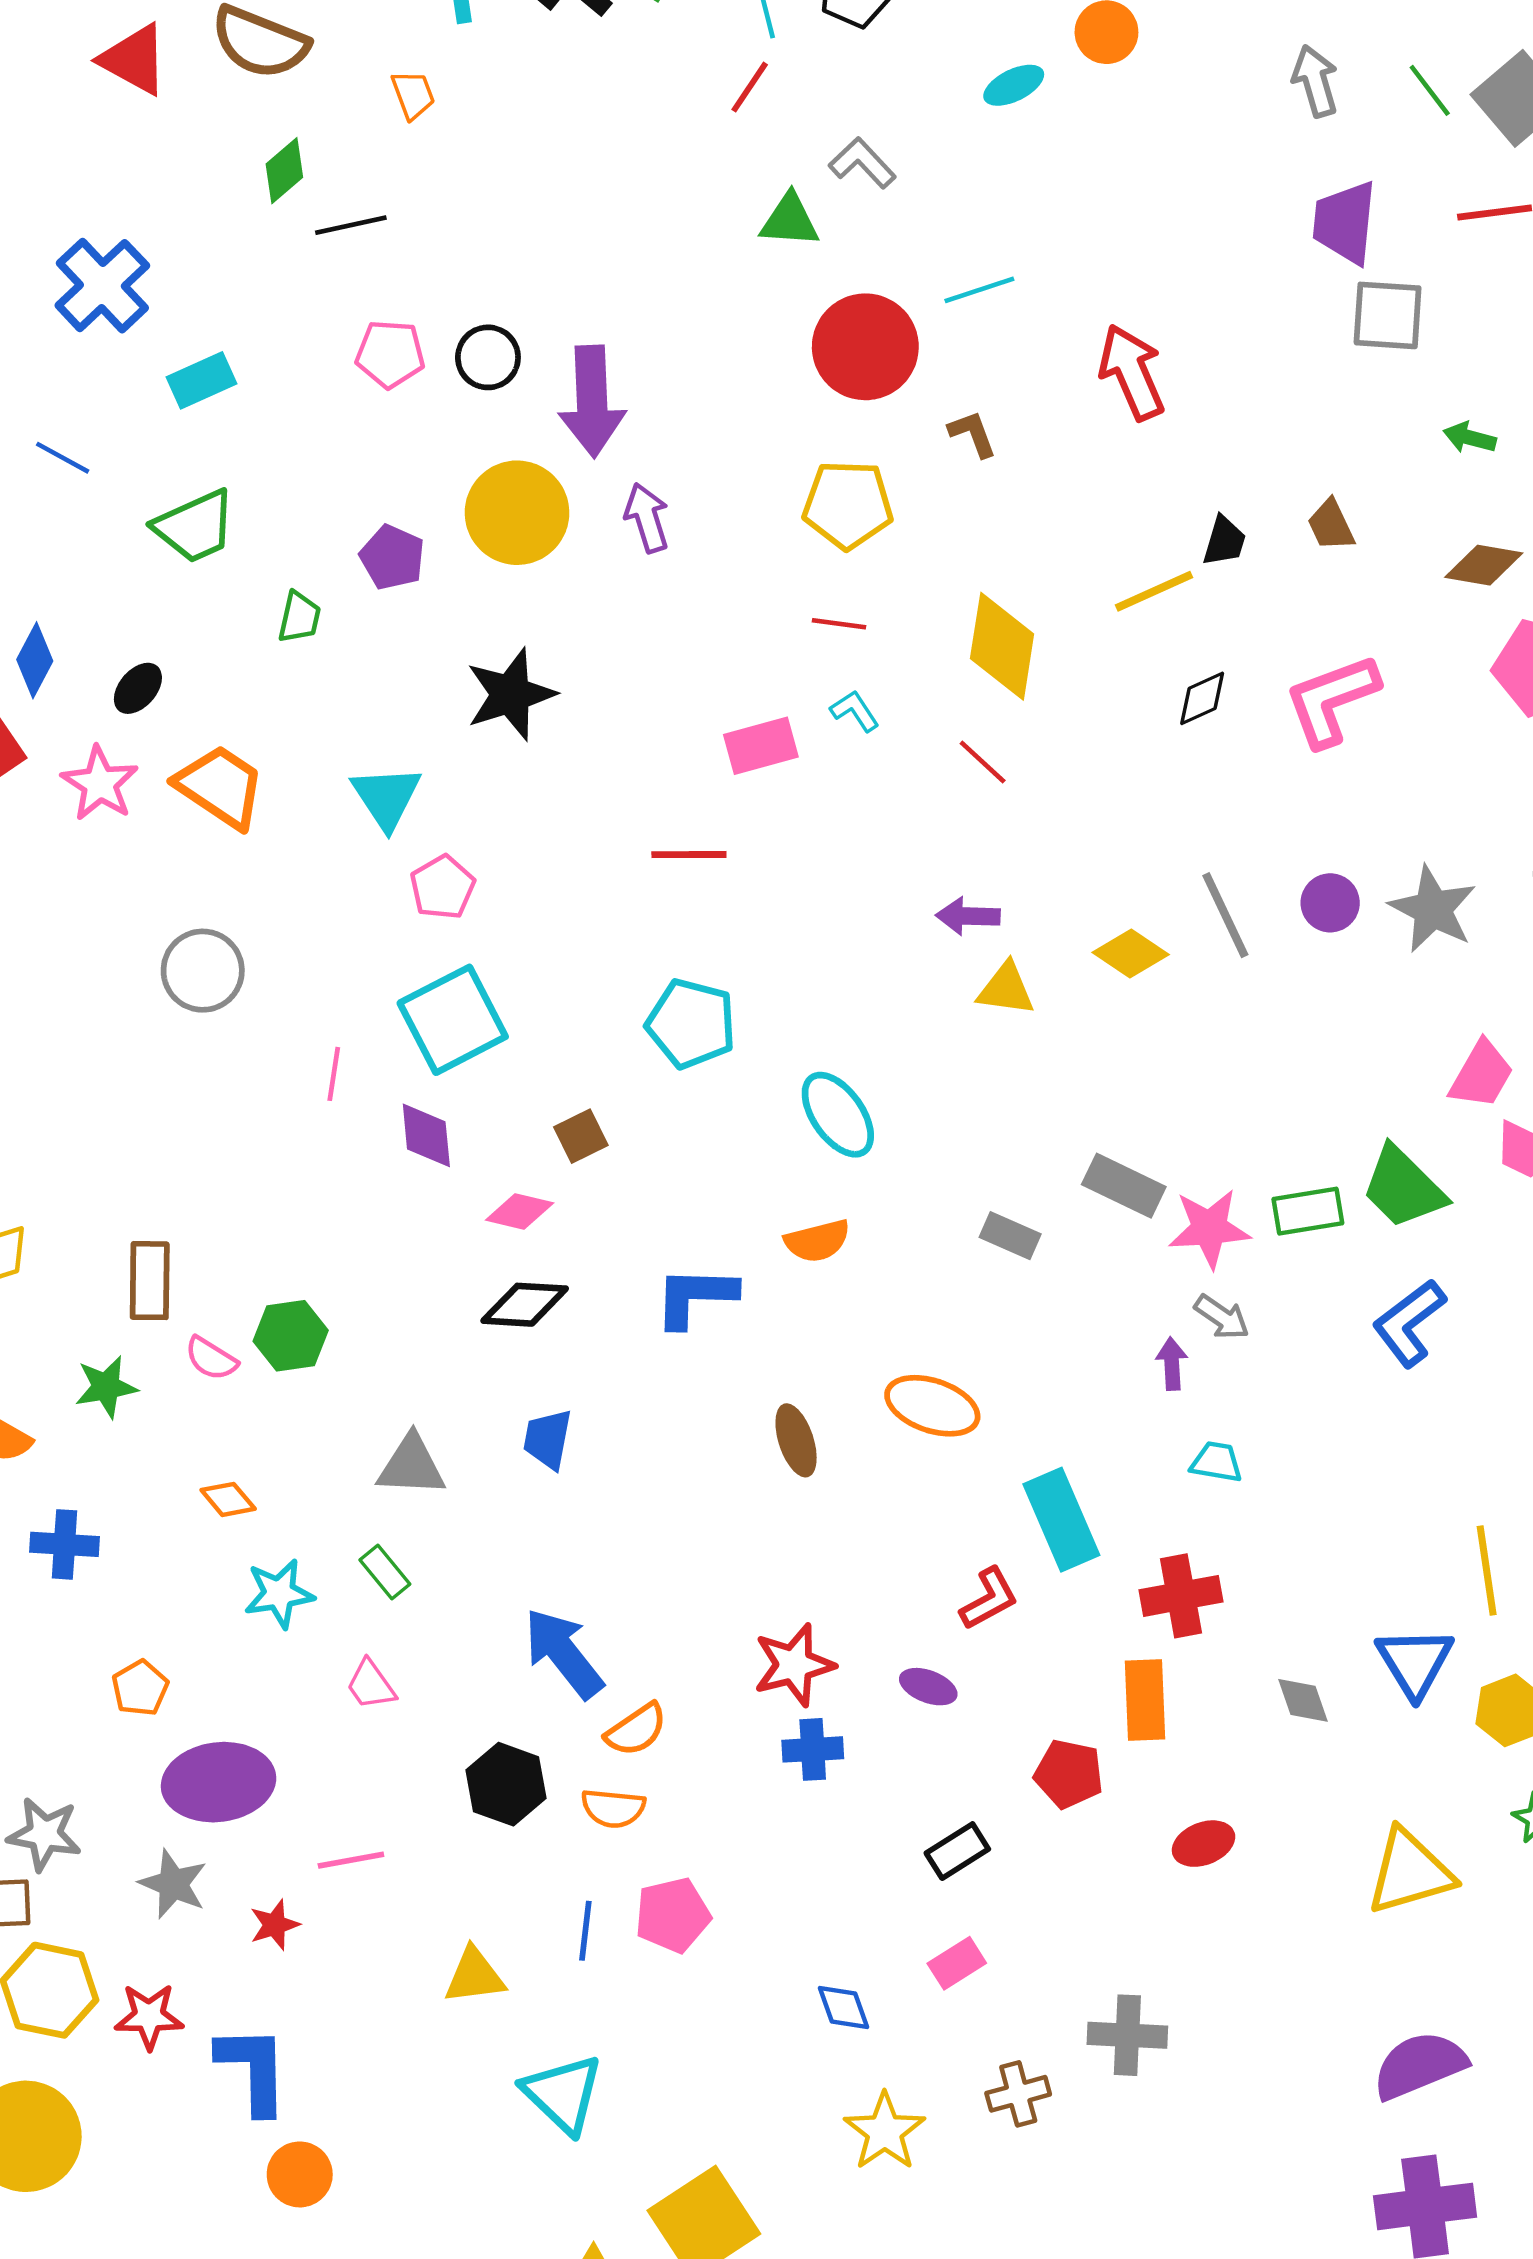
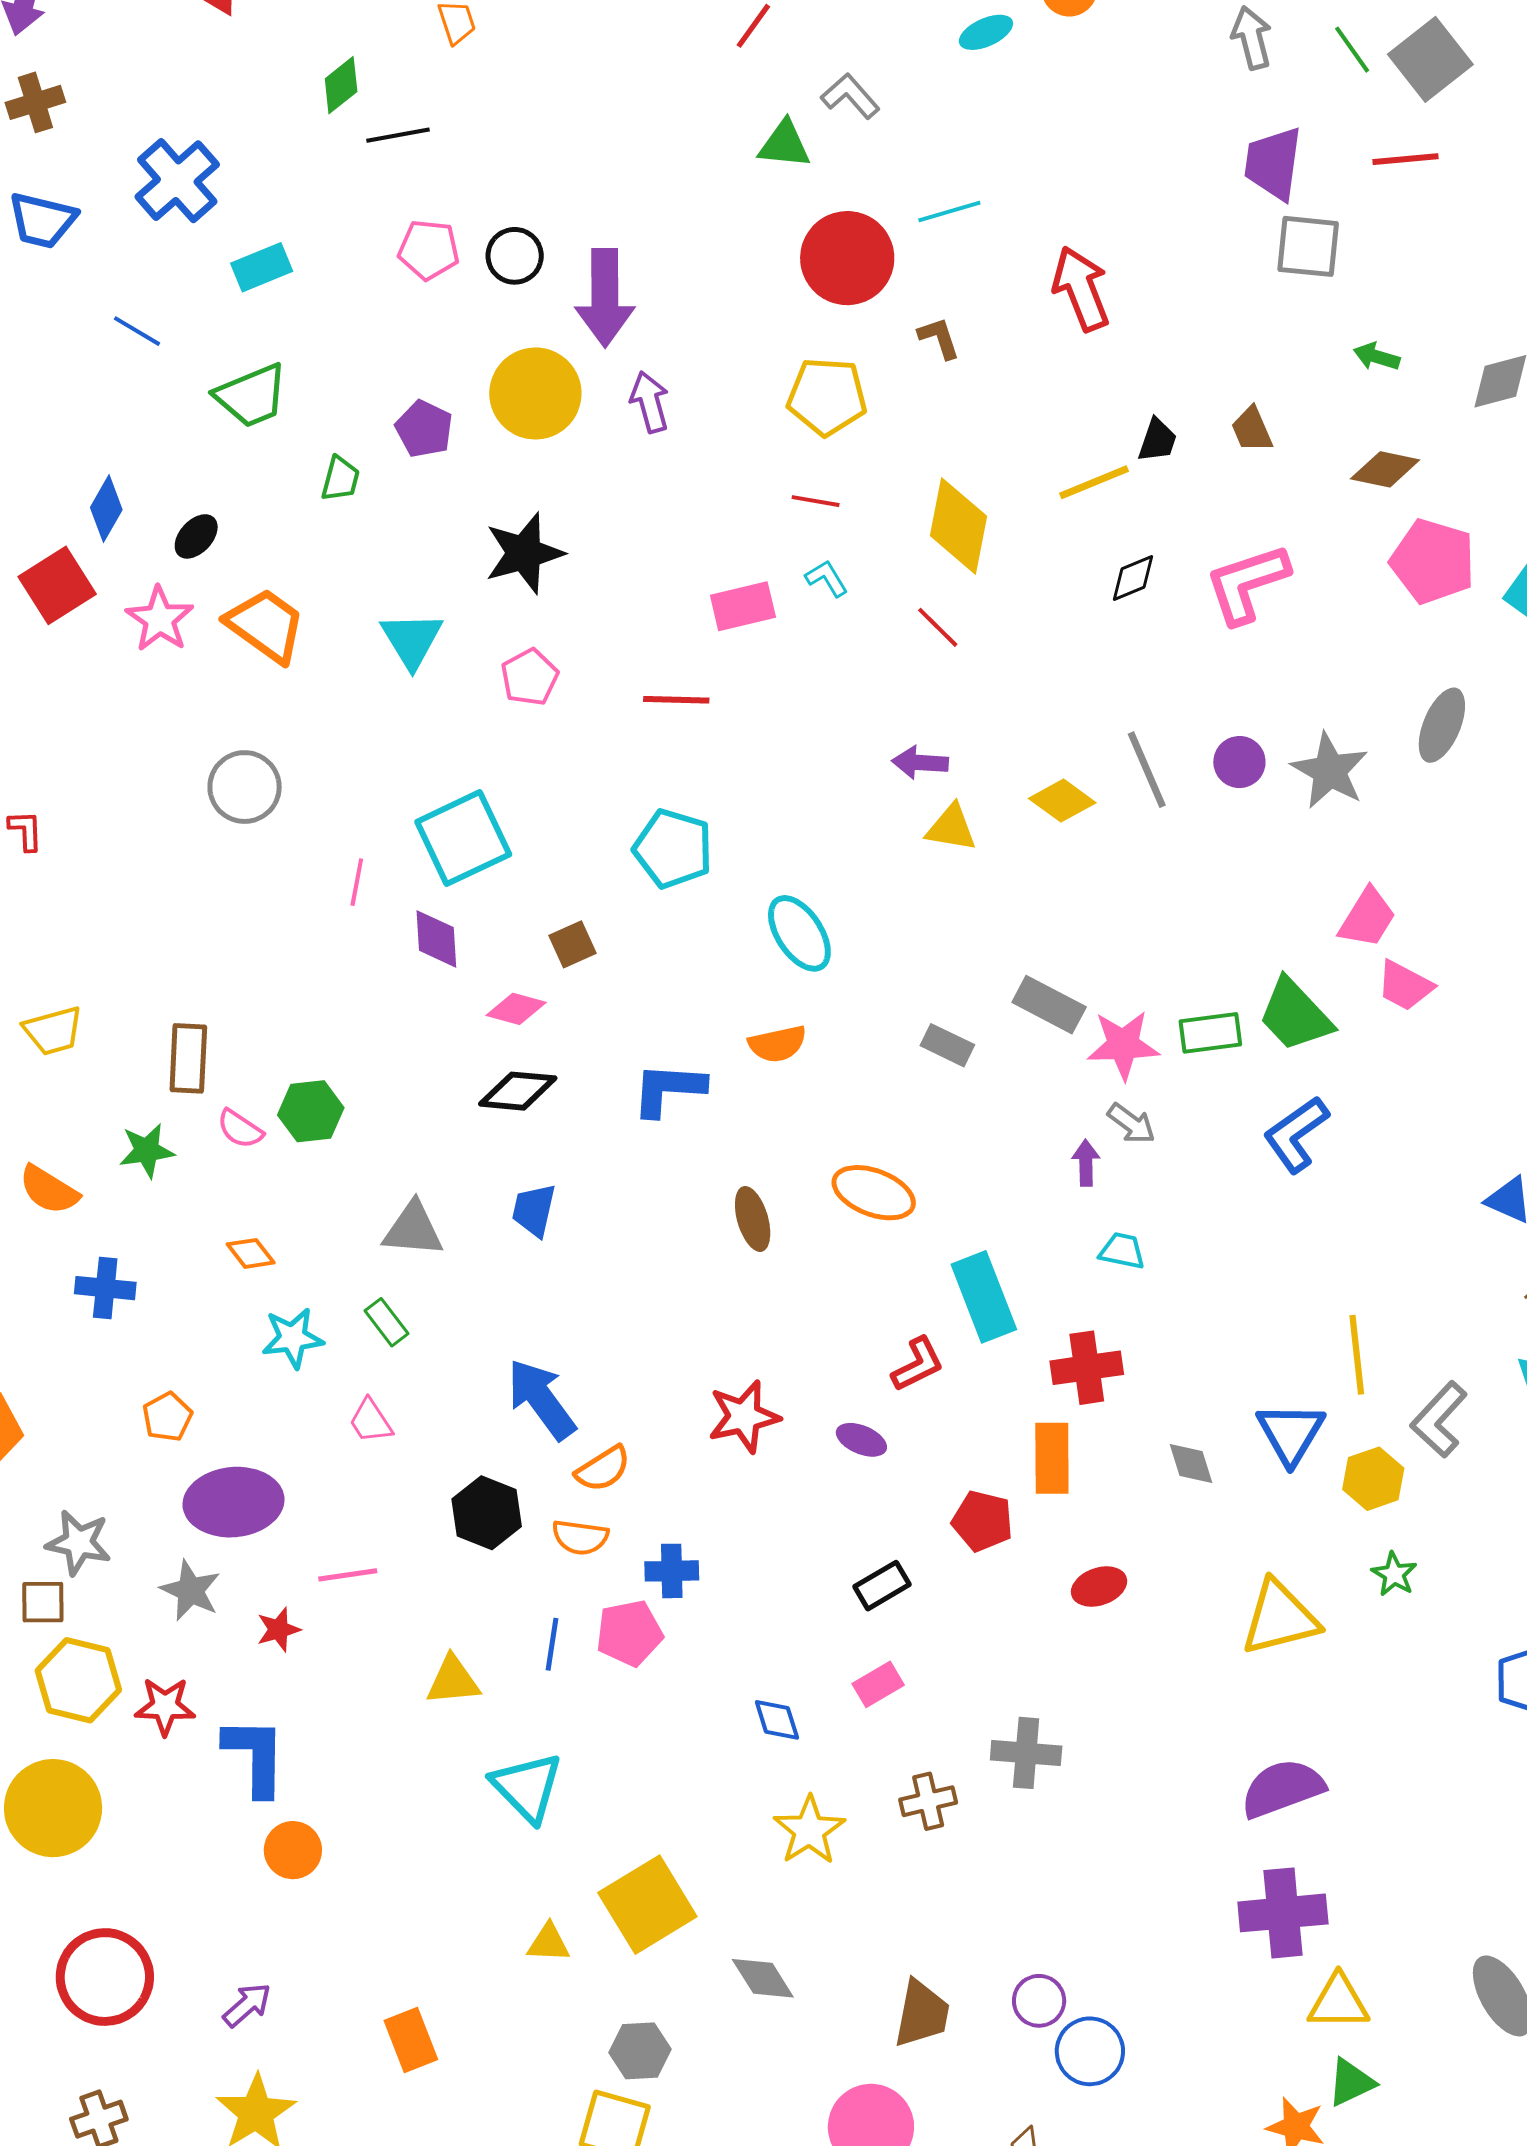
pink pentagon: (443, 887) -> (530, 677), moved
blue cross: (813, 1749) -> (672, 1571), moved

